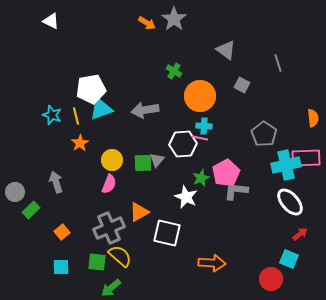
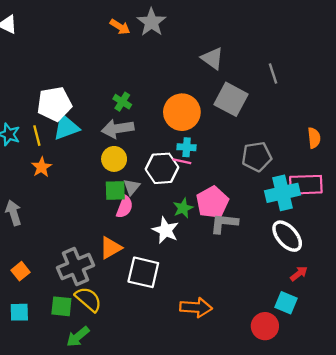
green cross: (174, 71) -> (122, 102), moved
gray square: (242, 85) -> (231, 99), size x1.8
gray pentagon: (264, 134) -> (257, 157), turned 30
yellow circle: (112, 160) -> (114, 159), moved
pink semicircle: (109, 184) -> (125, 207), moved

